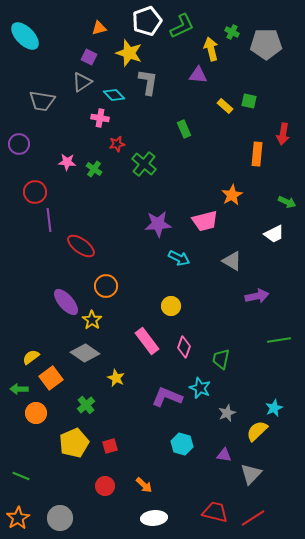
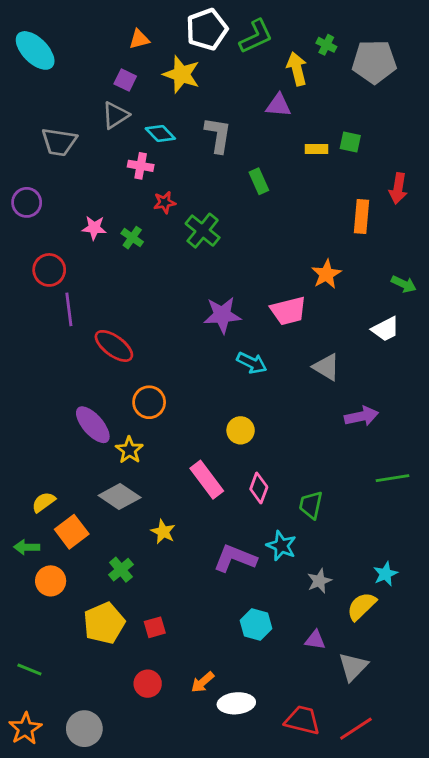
gray L-shape: (148, 82) -> (218, 135), moved
yellow rectangle: (225, 106) -> (317, 149), turned -42
orange arrow: (144, 485) -> (203, 682), turned 96
white ellipse: (154, 518) -> (236, 703), moved

